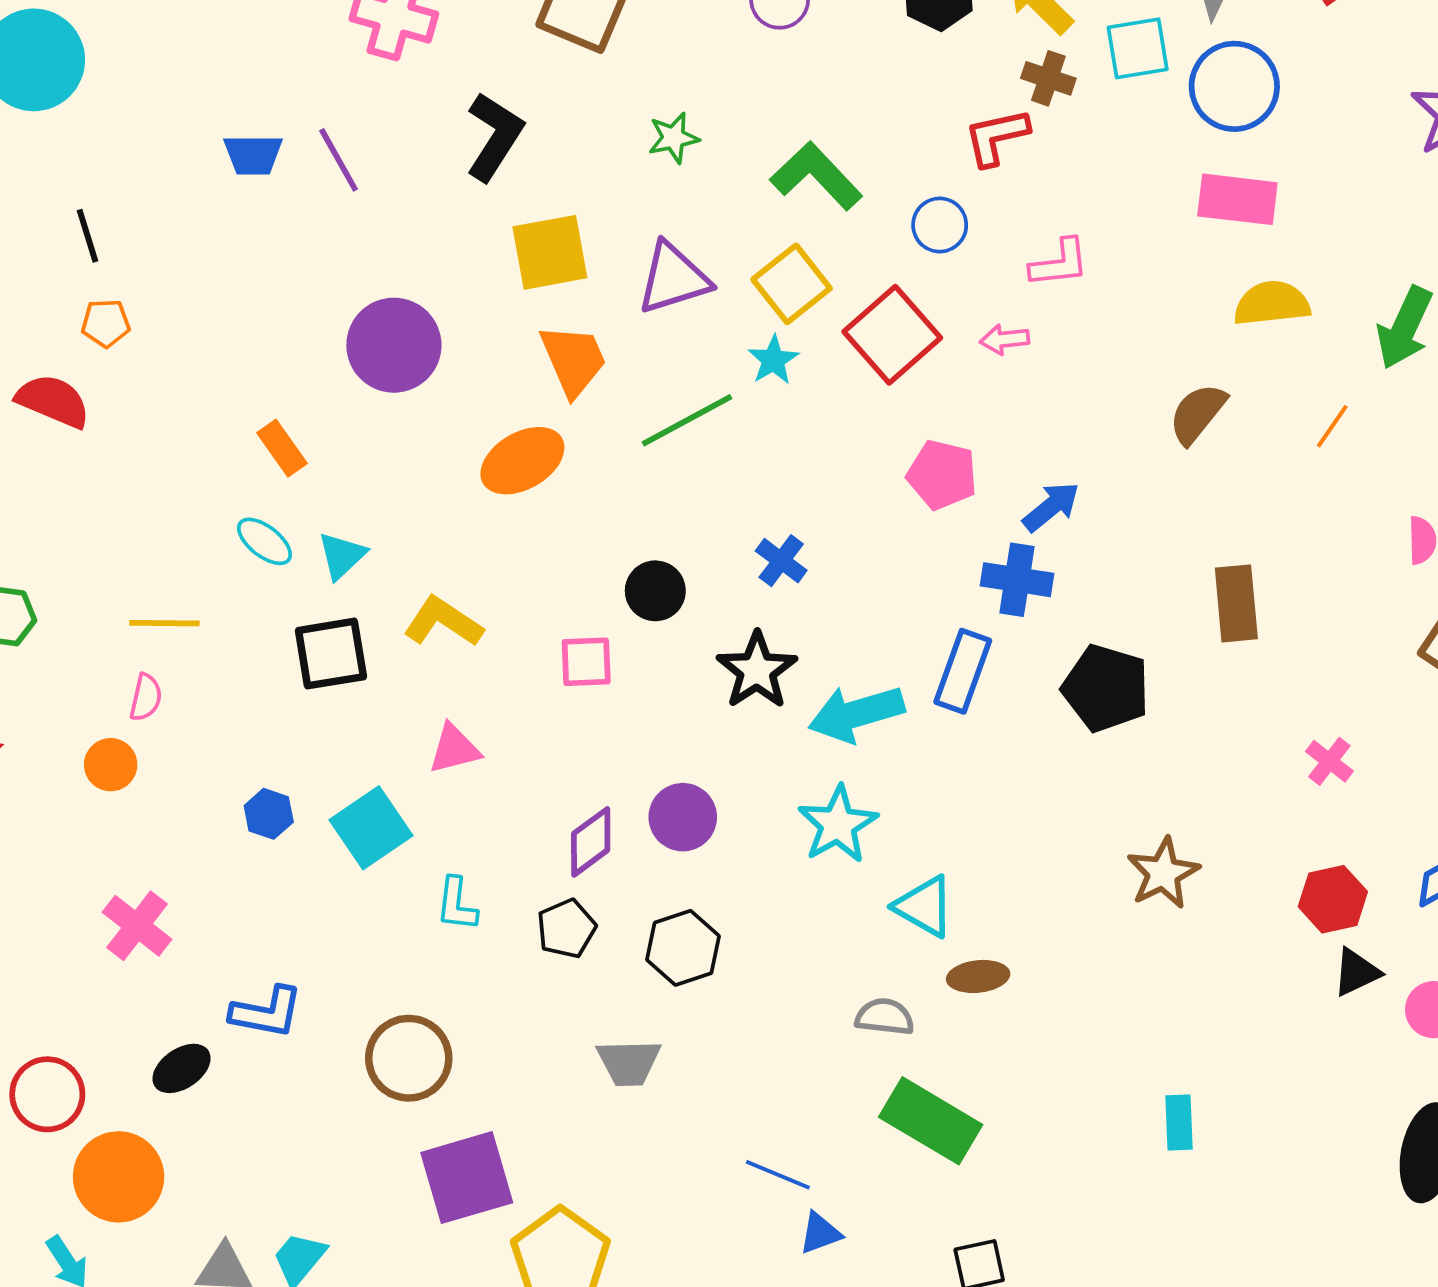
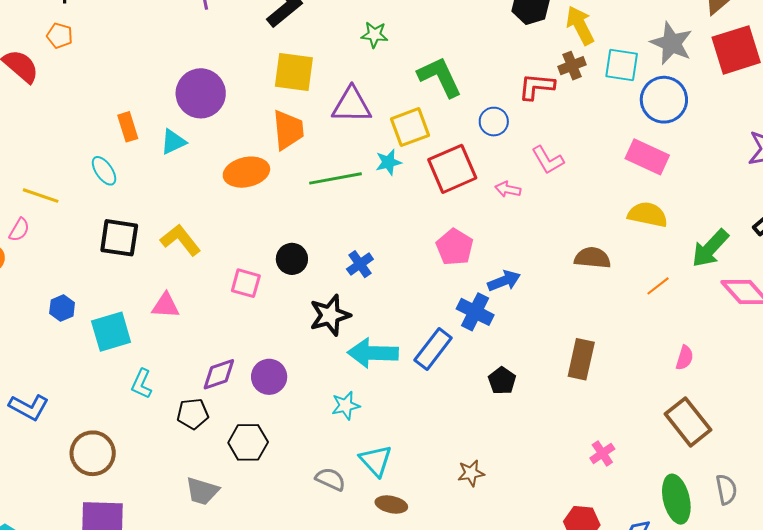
brown cross: (1048, 78) -> (572, 66), turned 32
pink L-shape: (1059, 263) -> (548, 160), turned 48
brown semicircle: (1198, 414) -> (592, 258), turned 39
cyan triangle: (342, 556) -> (173, 142), moved
black pentagon: (1106, 688) -> (502, 381), size x0.6
cyan star: (838, 824) -> (346, 406), size x0.7
brown star: (1163, 873) -> (471, 473), moved, size x0.7
gray semicircle: (885, 1017) -> (330, 479), moved

